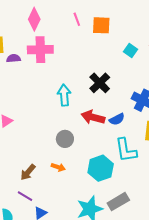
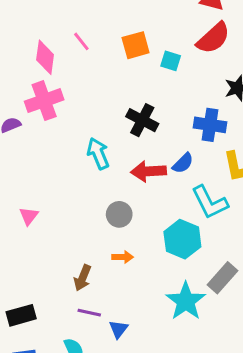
pink diamond: (34, 19) -> (45, 57), moved
orange square: (101, 25) -> (136, 45), moved

